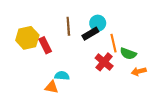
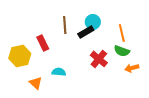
yellow hexagon: (27, 38) -> (20, 56), moved
orange line: (113, 43) -> (122, 33), moved
orange triangle: (51, 87) -> (36, 83), moved, turned 32

